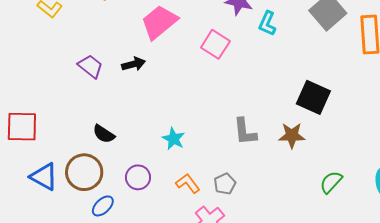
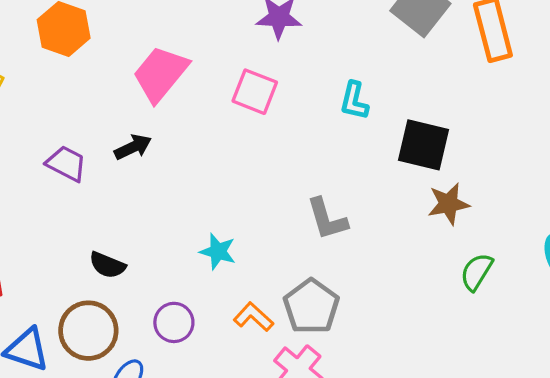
cyan L-shape: (267, 23) -> (354, 101), moved
brown star: (292, 135) -> (449, 204), moved
gray pentagon: (225, 184) -> (311, 307), size x1.6

